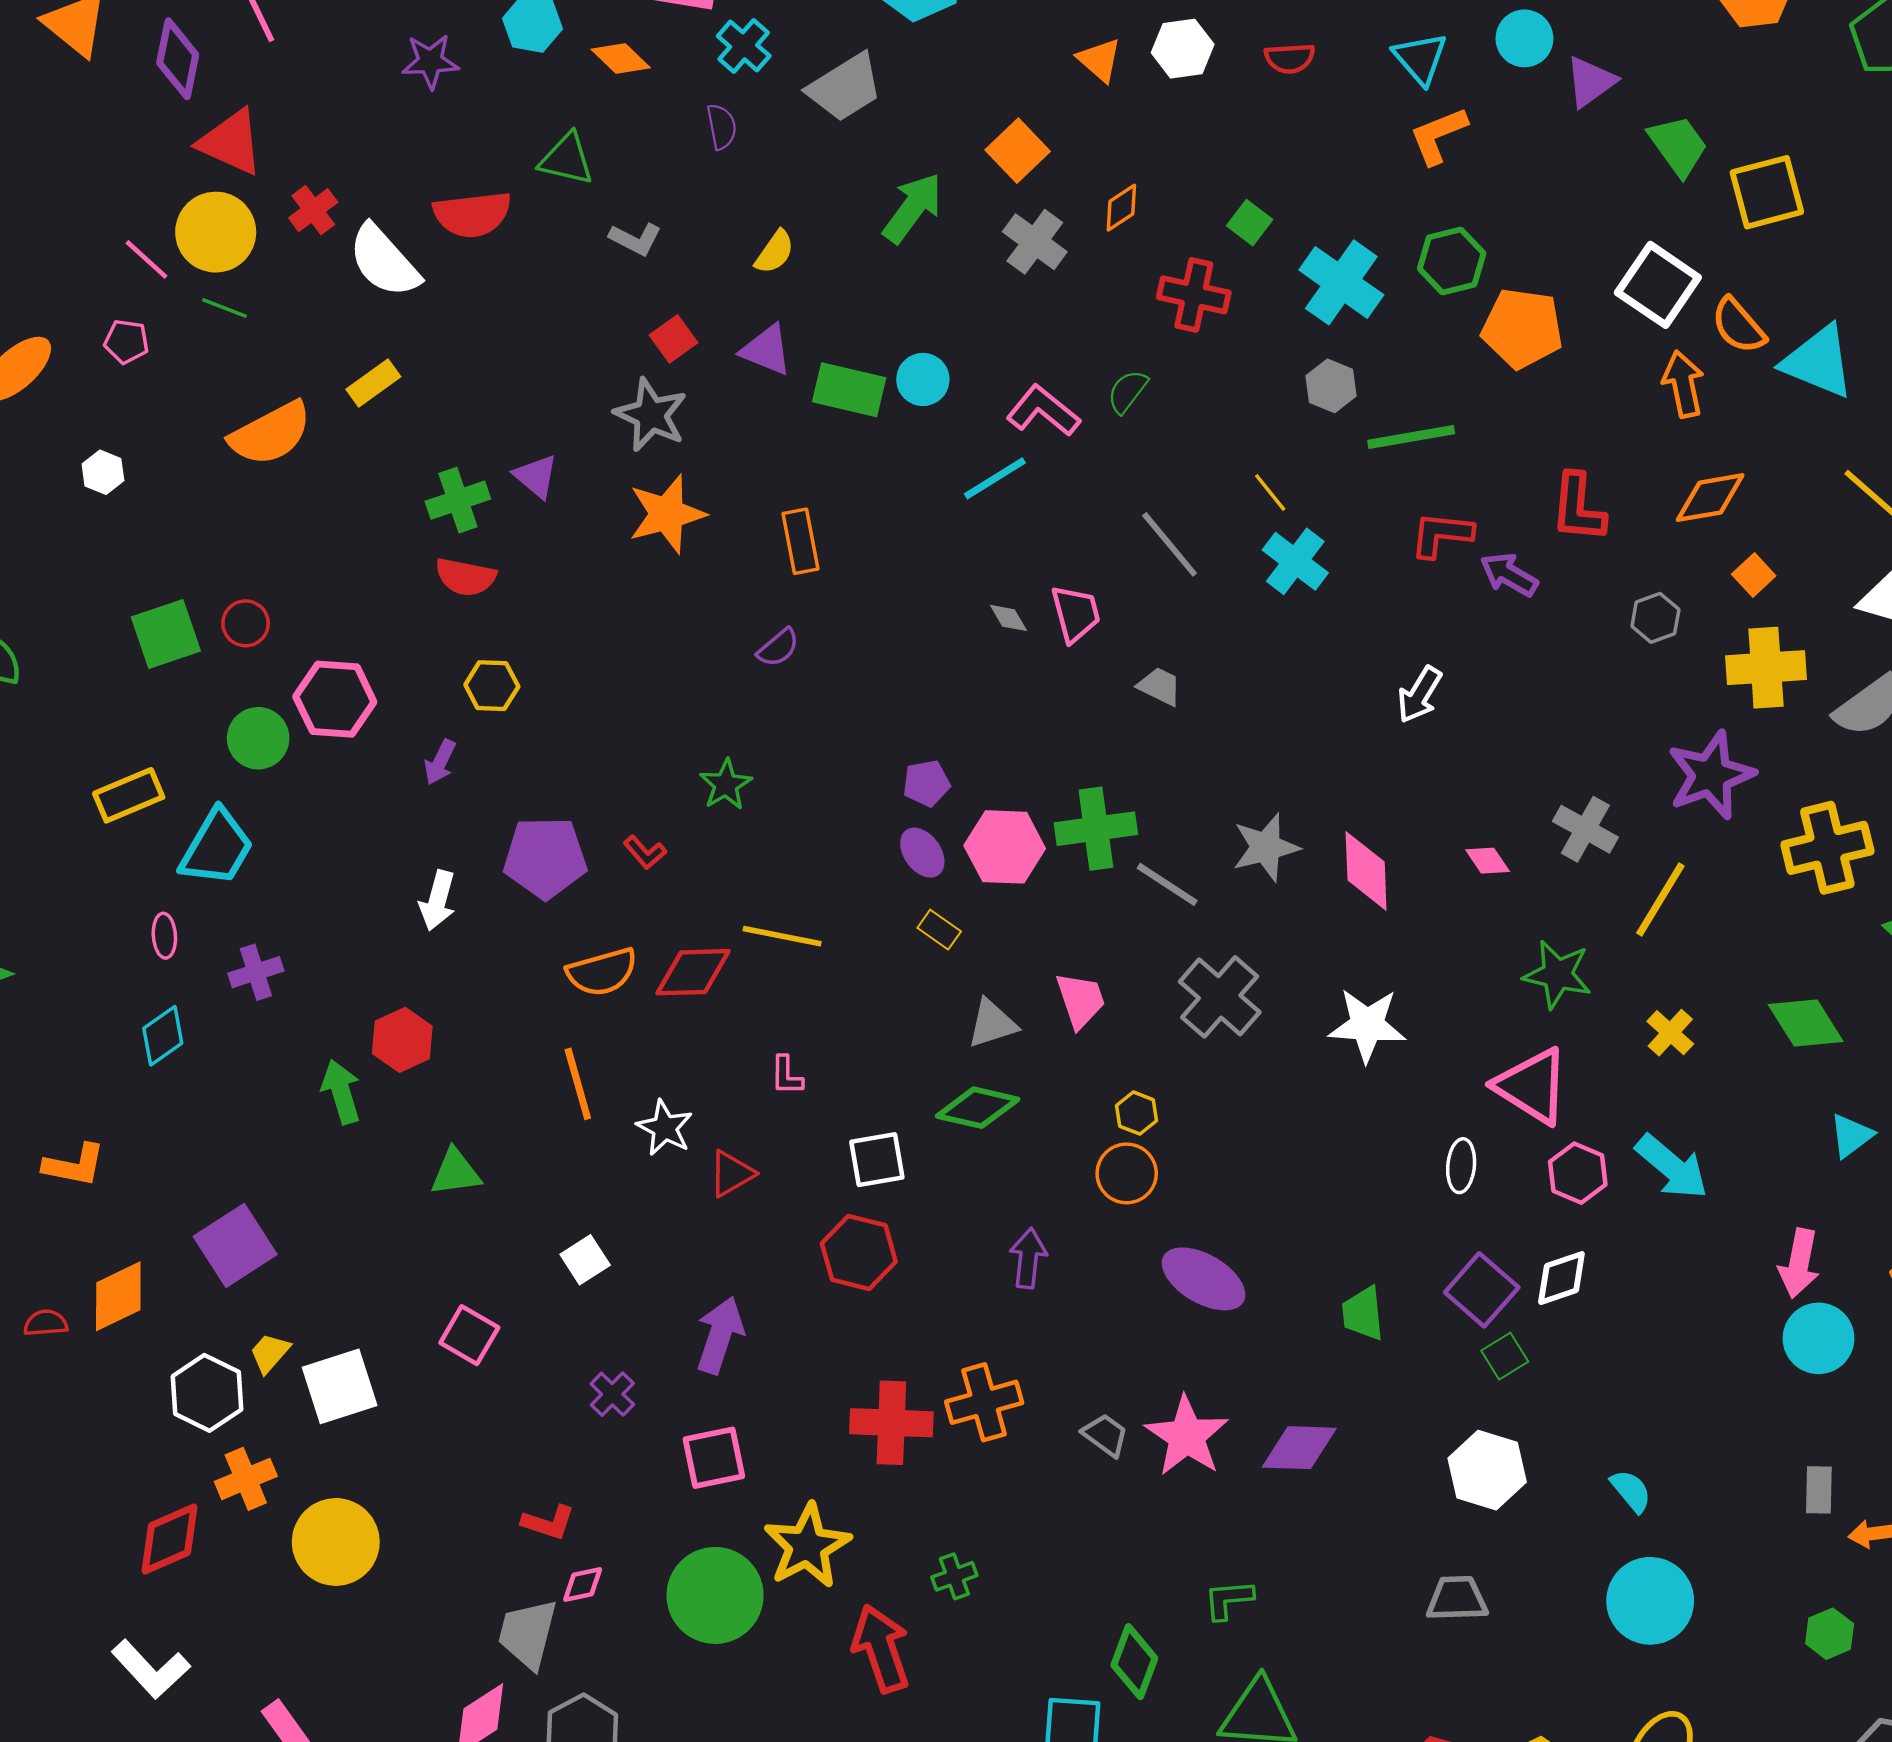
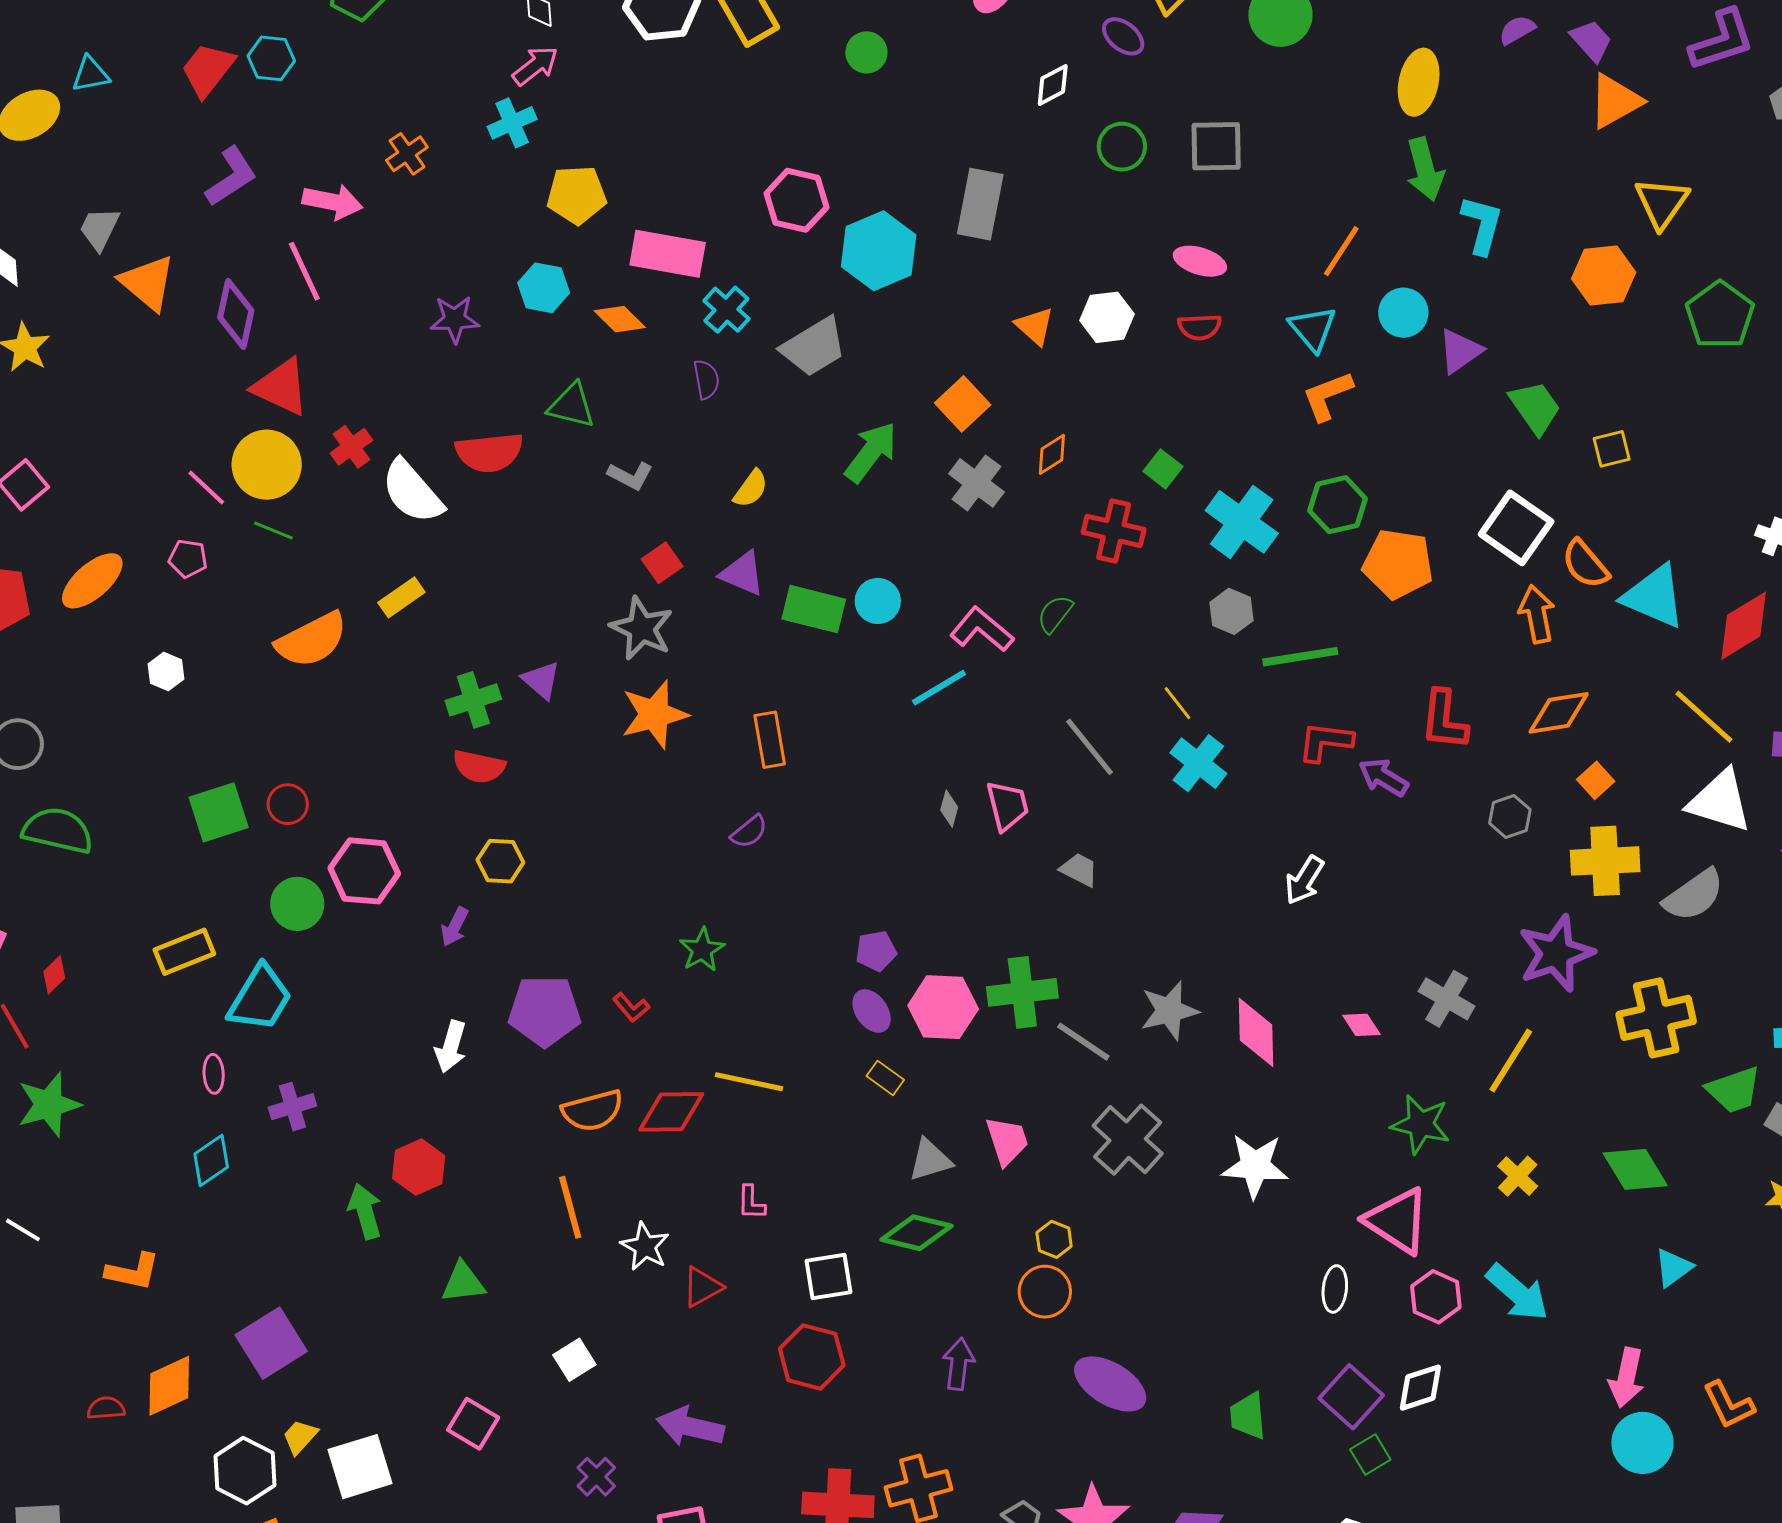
yellow square: (1767, 192) -> (1612, 449), size x0.6
gray diamond: (1009, 618) -> (949, 809), turned 45
purple arrow: (720, 1335) -> (690, 1427), turned -96

